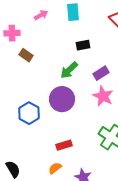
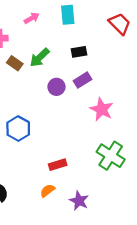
green arrow: (69, 70) -> (40, 58), moved
purple rectangle: (101, 73) -> (82, 80), moved
purple circle: (62, 99) -> (56, 87), moved, size x0.6

